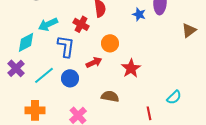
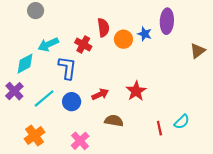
orange circle: (110, 43) -> (123, 39), moved
red arrow: (94, 62) -> (100, 94), moved
orange cross: (35, 110) -> (35, 136), turned -36
red line: (149, 113) -> (159, 128), moved

